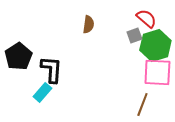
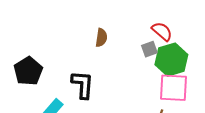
black L-shape: (51, 69) -> (83, 85), moved

